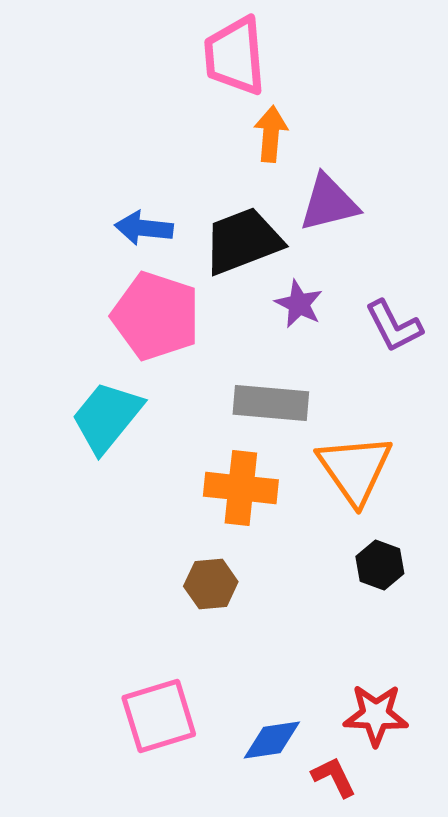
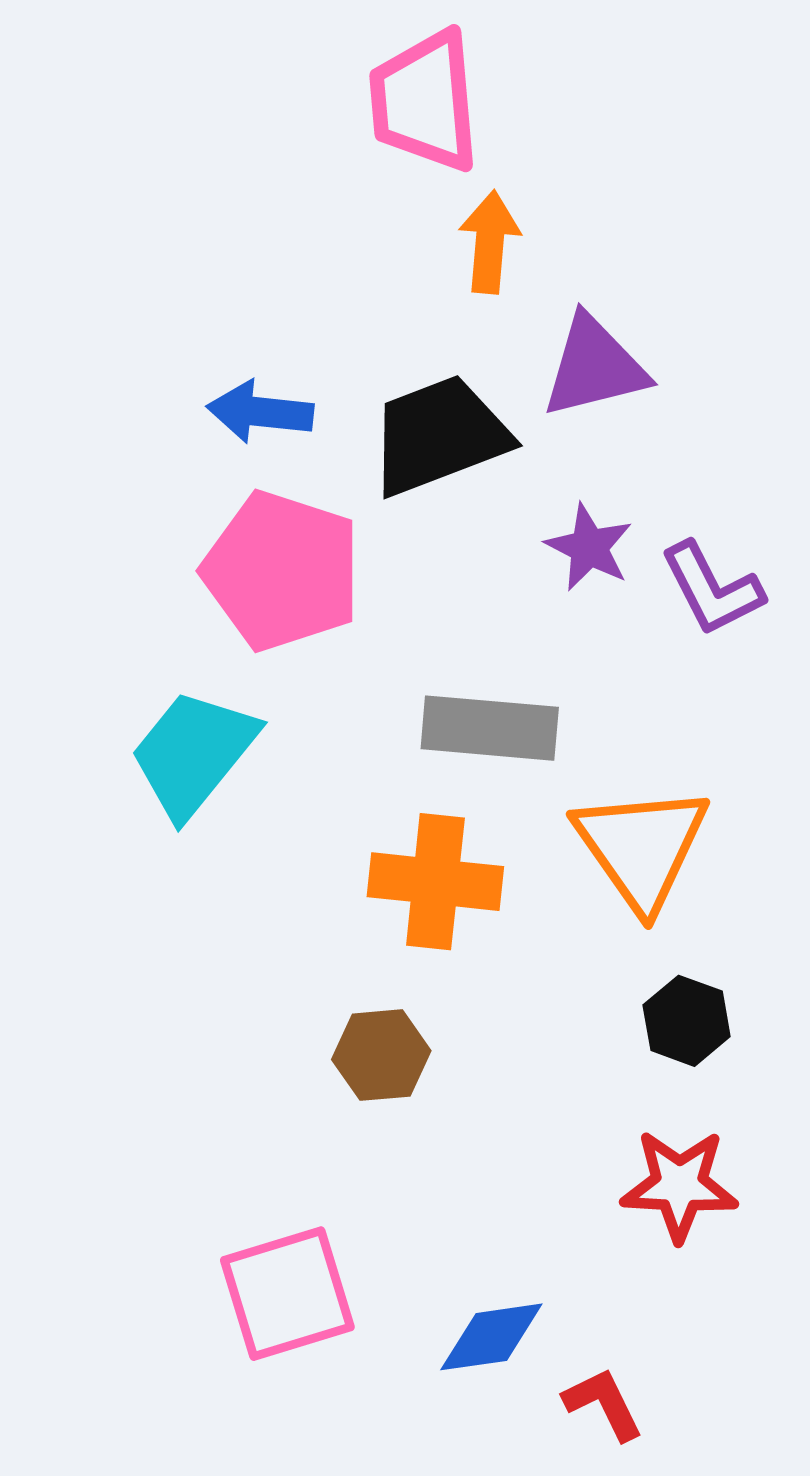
purple star: (299, 304) -> (589, 547), moved
red star: (376, 715) -> (679, 1185), moved

